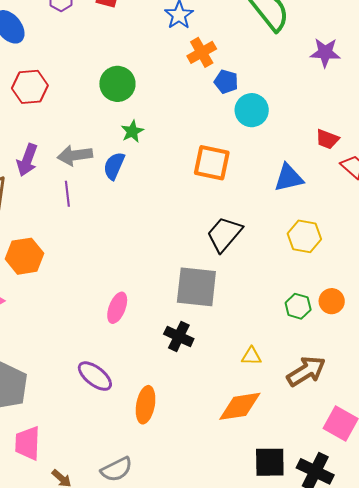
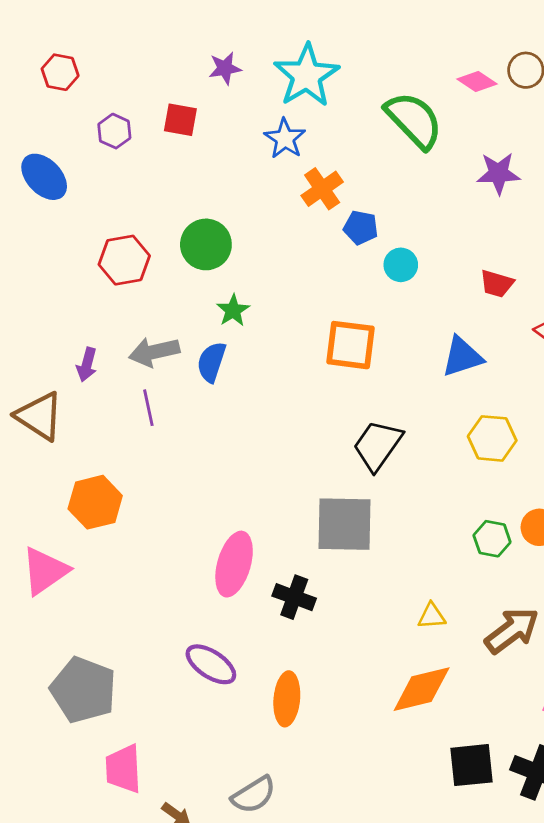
red hexagon: (30, 87) -> (124, 260), moved
cyan circle: (252, 110) -> (401, 265), size x0.7
red trapezoid: (327, 139) -> (497, 284), moved
purple arrow: (27, 160) -> (87, 365), size x0.7
pink ellipse: (117, 308) -> (234, 564), size x1.4
black cross: (179, 336) -> (294, 597), moved

